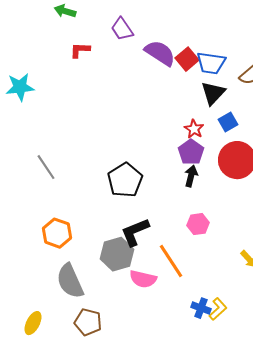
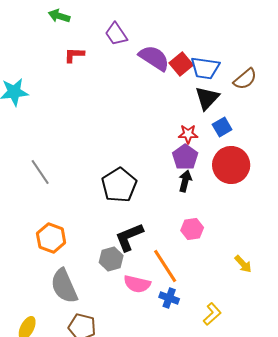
red star: (194, 129) -> (188, 134), turned -30
gray hexagon: (117, 254) -> (111, 259), size x0.7
blue cross: (201, 308) -> (169, 298), moved

